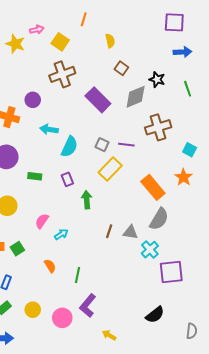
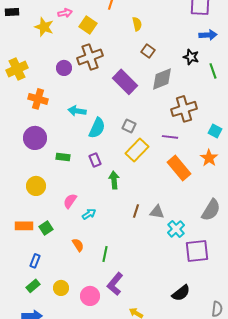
black star: (157, 79) -> (191, 57), moved
purple circle: (33, 100) -> (64, 68), moved
purple line: (126, 145) -> (170, 137), moved
gray semicircle: (159, 219) -> (211, 210), moved

